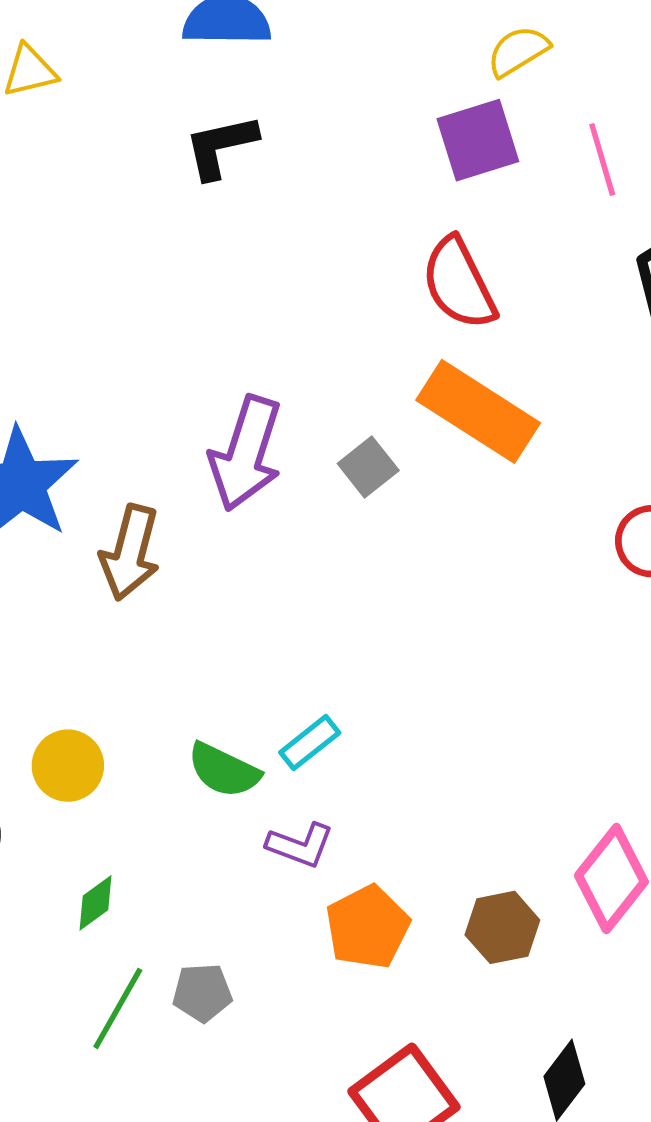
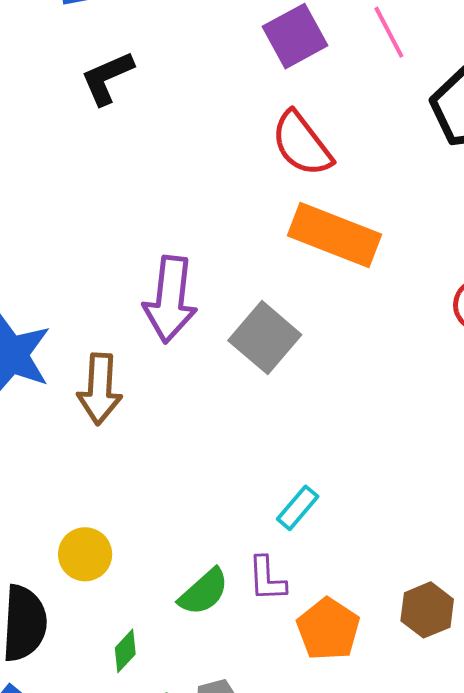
gray square: (368, 467) -> (265, 338), moved, size x1.6
cyan rectangle: (310, 743) -> (298, 508), moved
green semicircle: (224, 770) -> (204, 592), moved, turned -56
purple L-shape: (300, 845) -> (267, 579), turned 78

